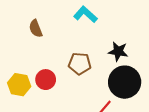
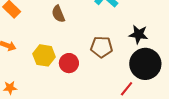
yellow hexagon: (19, 85) -> (44, 55), moved

